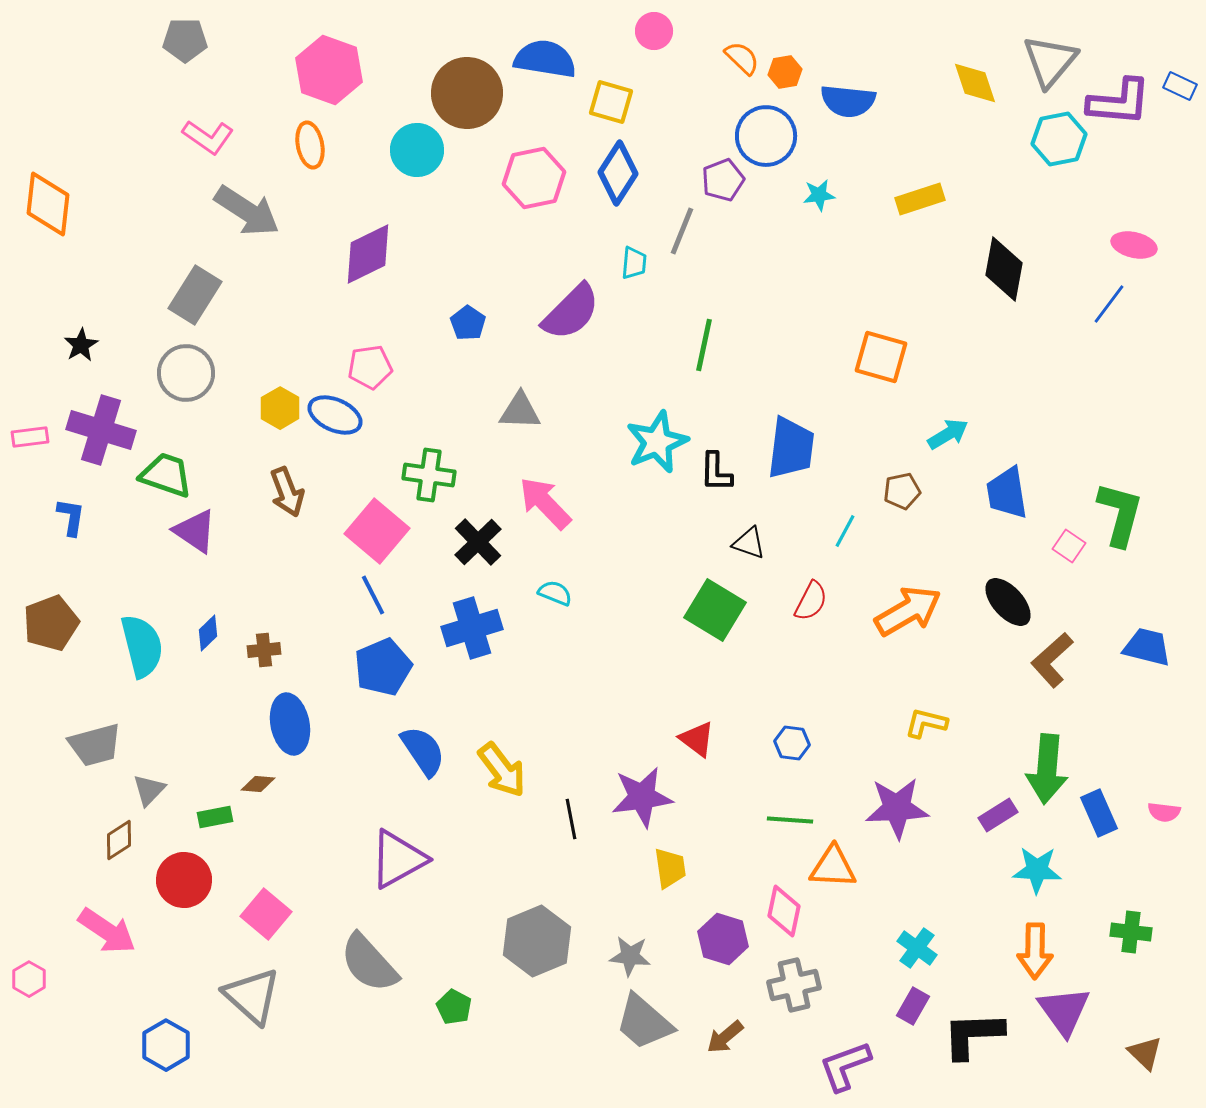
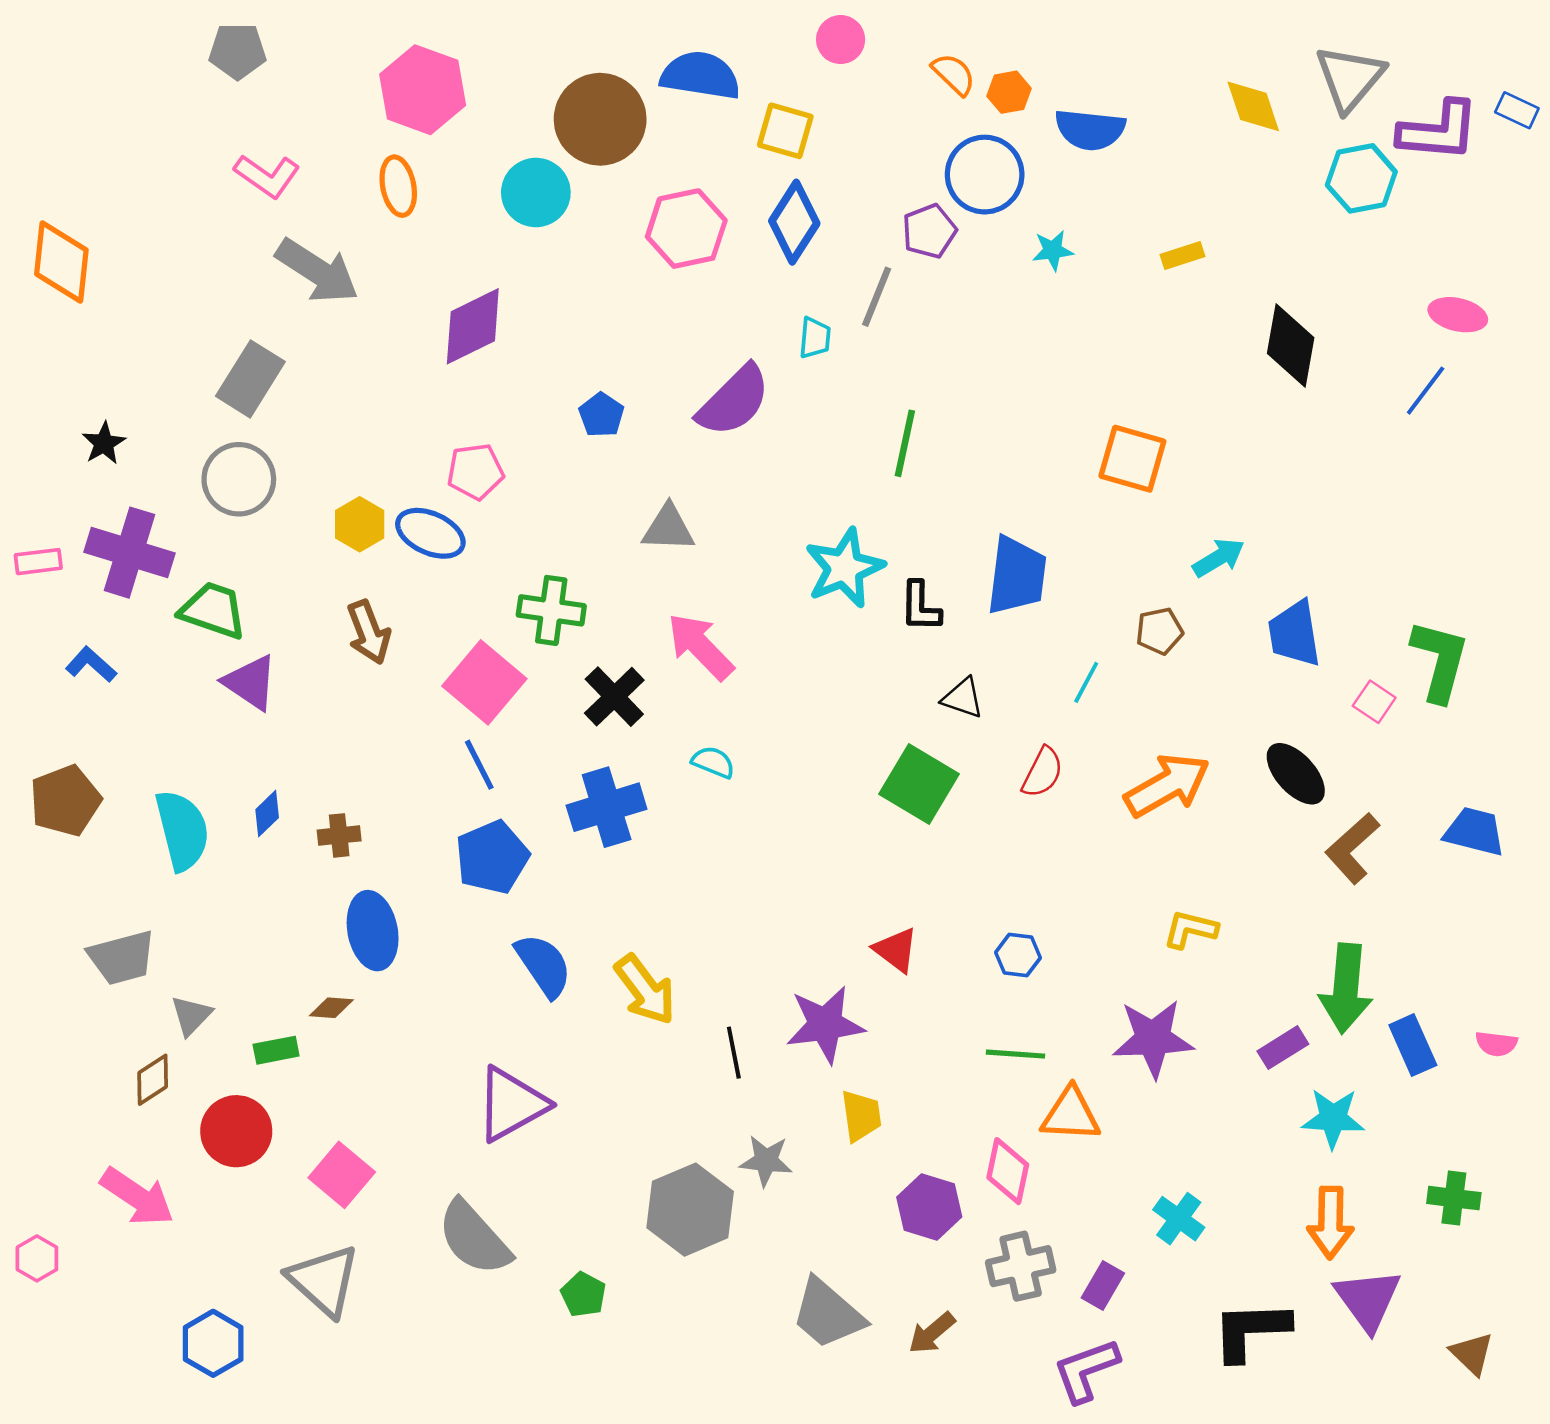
yellow rectangle: (920, 199) -> (1183, 256), size x0.7
blue L-shape: (71, 517) -> (91, 664), turned -57
gray star: (630, 956) -> (766, 1161), moved
purple rectangle: (913, 1006) -> (1103, 1285), moved

